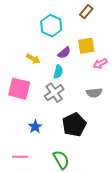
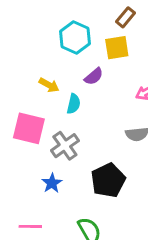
yellow square: (86, 46) -> (117, 48), moved
cyan semicircle: (58, 72) -> (74, 104), moved
gray cross: (54, 93) -> (65, 146), moved

